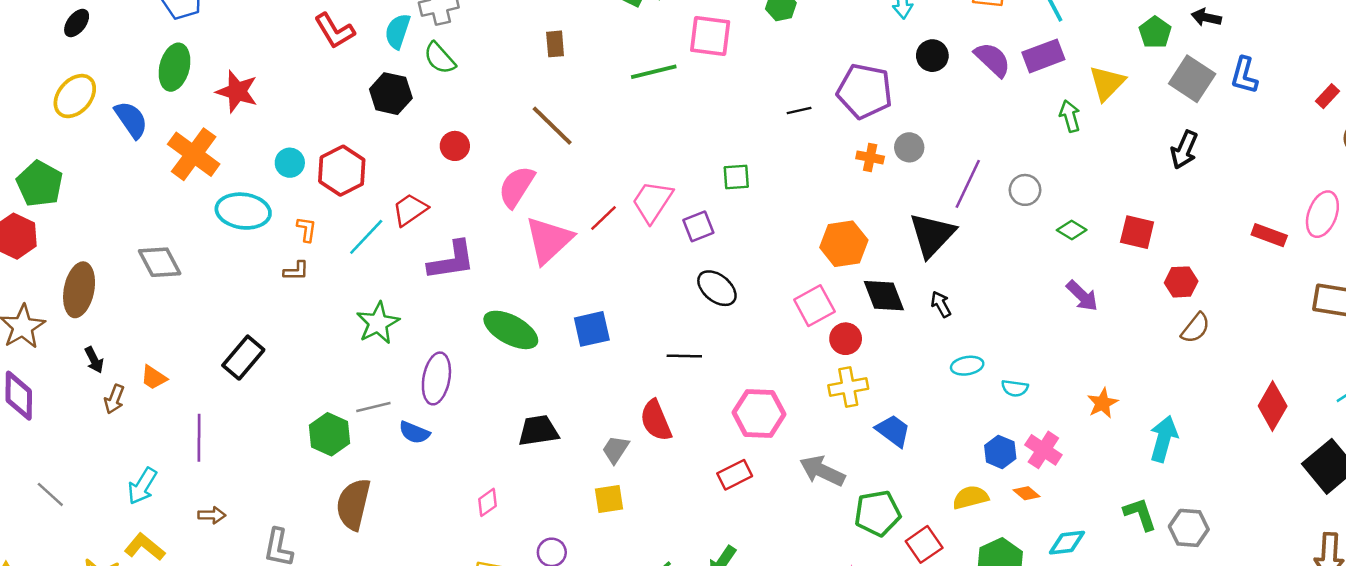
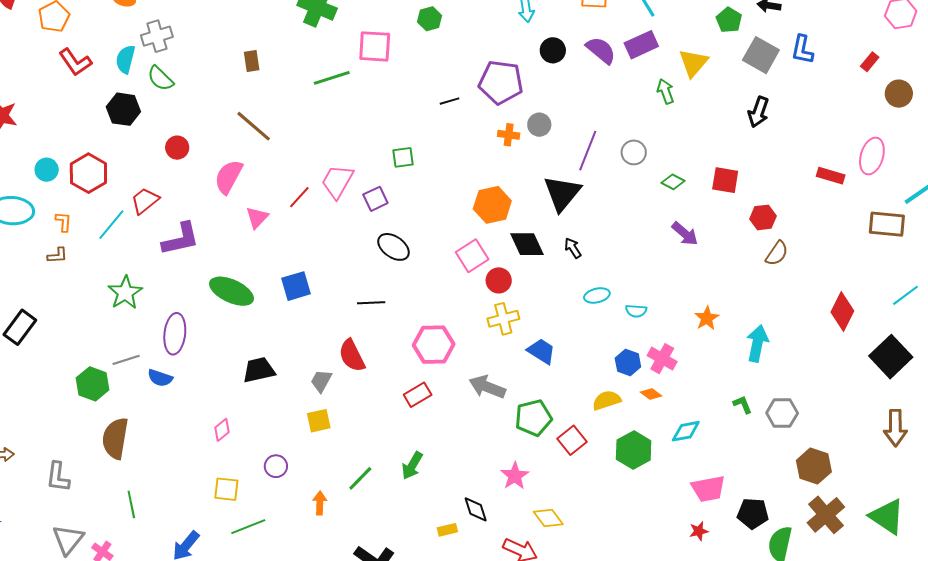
pink triangle: (549, 240) -> (257, 218), size x0.6
green L-shape: (1140, 514) -> (743, 405), size x0.7

